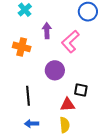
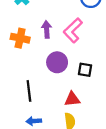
purple arrow: (47, 31) -> (47, 29), moved
black square: (81, 90) -> (85, 70), moved

